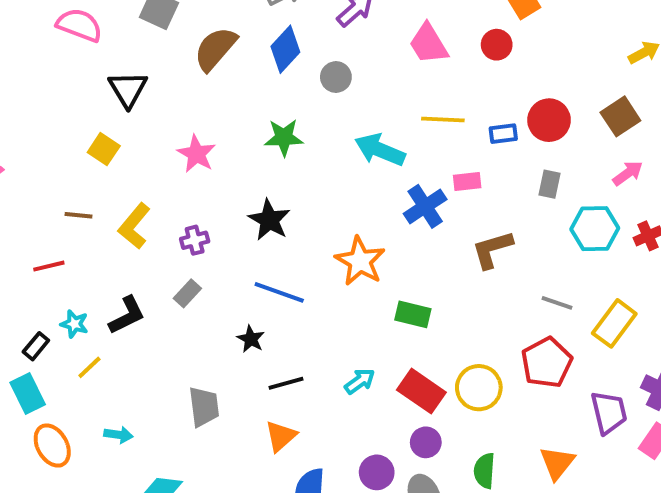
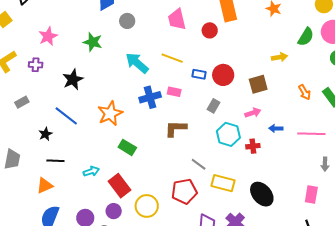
purple cross: (195, 240) -> (36, 65), moved
yellow rectangle: (614, 323) -> (223, 183), turned 50
yellow circle: (479, 388) -> (147, 206), moved

